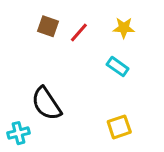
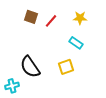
yellow square: (119, 127) -> (66, 67), moved

